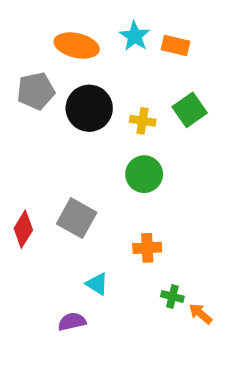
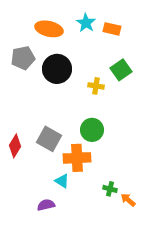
yellow cross: (143, 121) -> (96, 86), moved
green circle: (144, 174) -> (92, 130), moved
orange cross: (147, 248) -> (77, 158), moved, size x1.5

